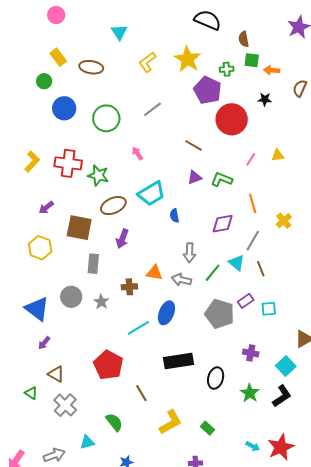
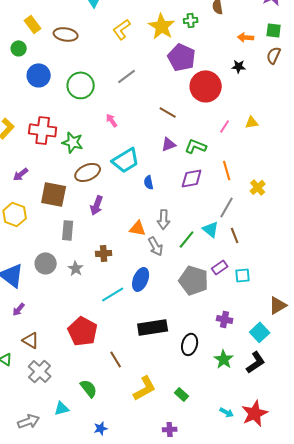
green square: (252, 60) -> (274, 30), moved
green cross: (227, 69) -> (191, 20), moved
purple diamond: (223, 224) -> (192, 178), moved
orange triangle: (154, 273) -> (138, 228), moved
gray arrow: (181, 280) -> (156, 246), turned -132

